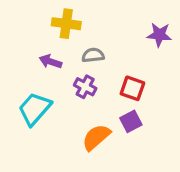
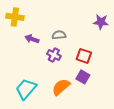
yellow cross: (66, 24) -> (15, 17), moved
cyan trapezoid: (35, 109) -> (26, 89), moved
purple square: (131, 121) -> (83, 77), turned -32

